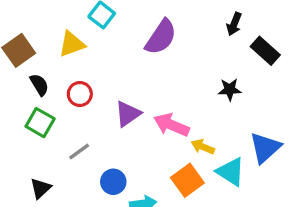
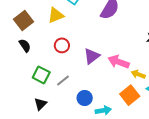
black semicircle: (39, 85) -> (25, 46), moved
green square: (40, 123) -> (41, 75), moved

